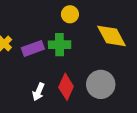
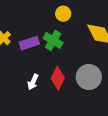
green cross: (60, 45) -> (53, 40), turned 30

